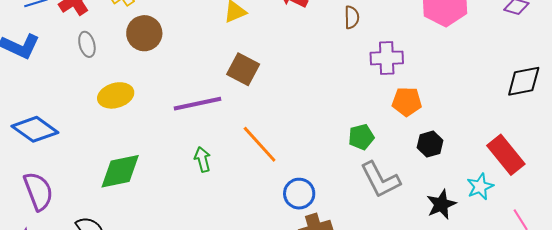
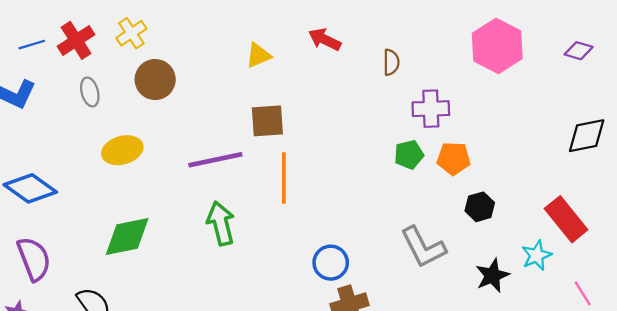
brown square: (243, 69) -> (267, 121), turned -32
green pentagon: (361, 137) -> (409, 155), moved
orange line: (260, 144) -> (284, 178), moved, turned 42
green arrow: (202, 159) -> (221, 223), size x1.5

